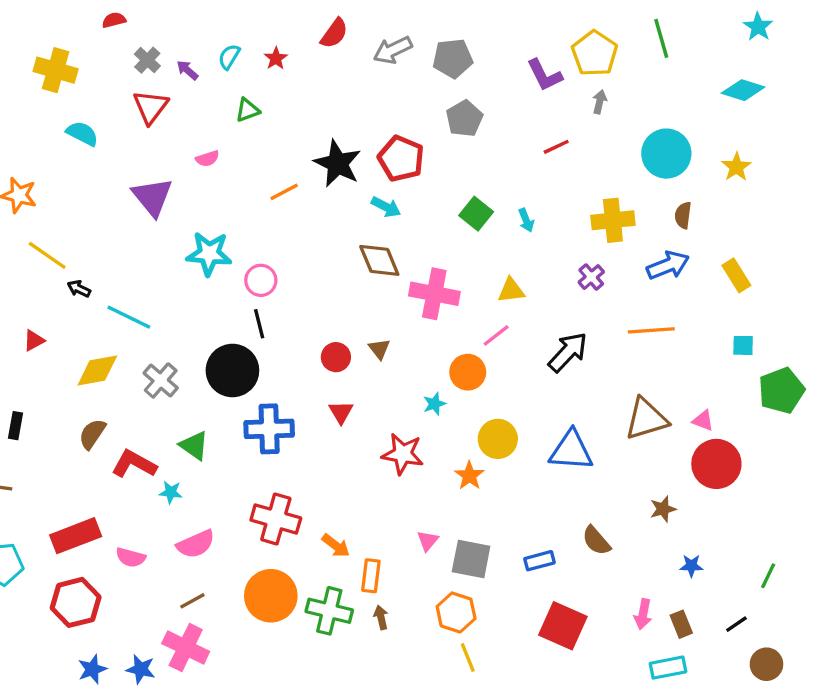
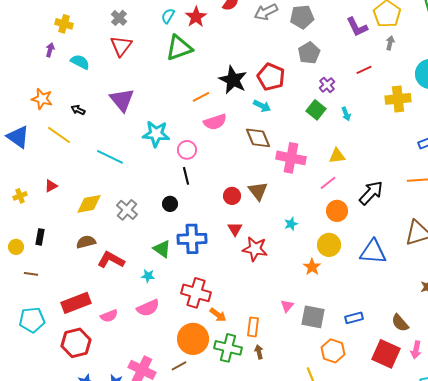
red star: (276, 58) -> (196, 17), size x1.5
yellow cross: (56, 70) -> (64, 24), size x0.7
purple arrow: (187, 70) -> (50, 50), moved, turned 64
green triangle: (247, 110) -> (179, 48), size x1.8
pink semicircle: (207, 159) -> (215, 122), moved, size x1.6
yellow cross: (613, 220) -> (398, 99), moved
purple cross: (591, 277) -> (327, 85), moved
black arrow: (79, 289) -> (78, 110), moved
cyan line: (129, 317) -> (110, 157), moved
brown triangle: (379, 349) -> (258, 191), size x1.5
black circle: (232, 370) -> (170, 204), size x0.5
orange circle: (468, 372) -> (337, 211), moved
brown semicircle: (92, 434) -> (86, 242), turned 42
green triangle: (194, 446) -> (162, 249), moved
red star: (403, 454) -> (255, 249), moved
cyan star: (171, 492) -> (148, 276), moved
brown semicircle: (596, 541) -> (400, 323), moved
orange arrow: (336, 546) -> (218, 315), moved
pink semicircle: (131, 557) -> (109, 316), turned -36
brown line: (192, 601) -> (179, 366), moved
orange hexagon: (456, 612) -> (333, 351), moved
red square: (563, 626) -> (386, 354), moved

